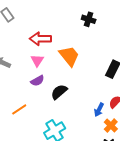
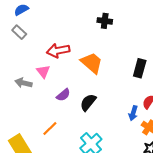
pink triangle: (37, 60) -> (43, 71), moved

